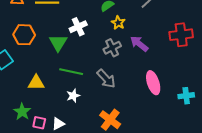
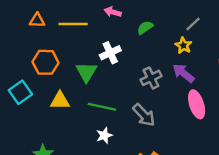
yellow star: (118, 23) -> (183, 46), moved
yellow triangle: (36, 83) -> (60, 101), moved
pink ellipse: (153, 83) -> (197, 104), moved

